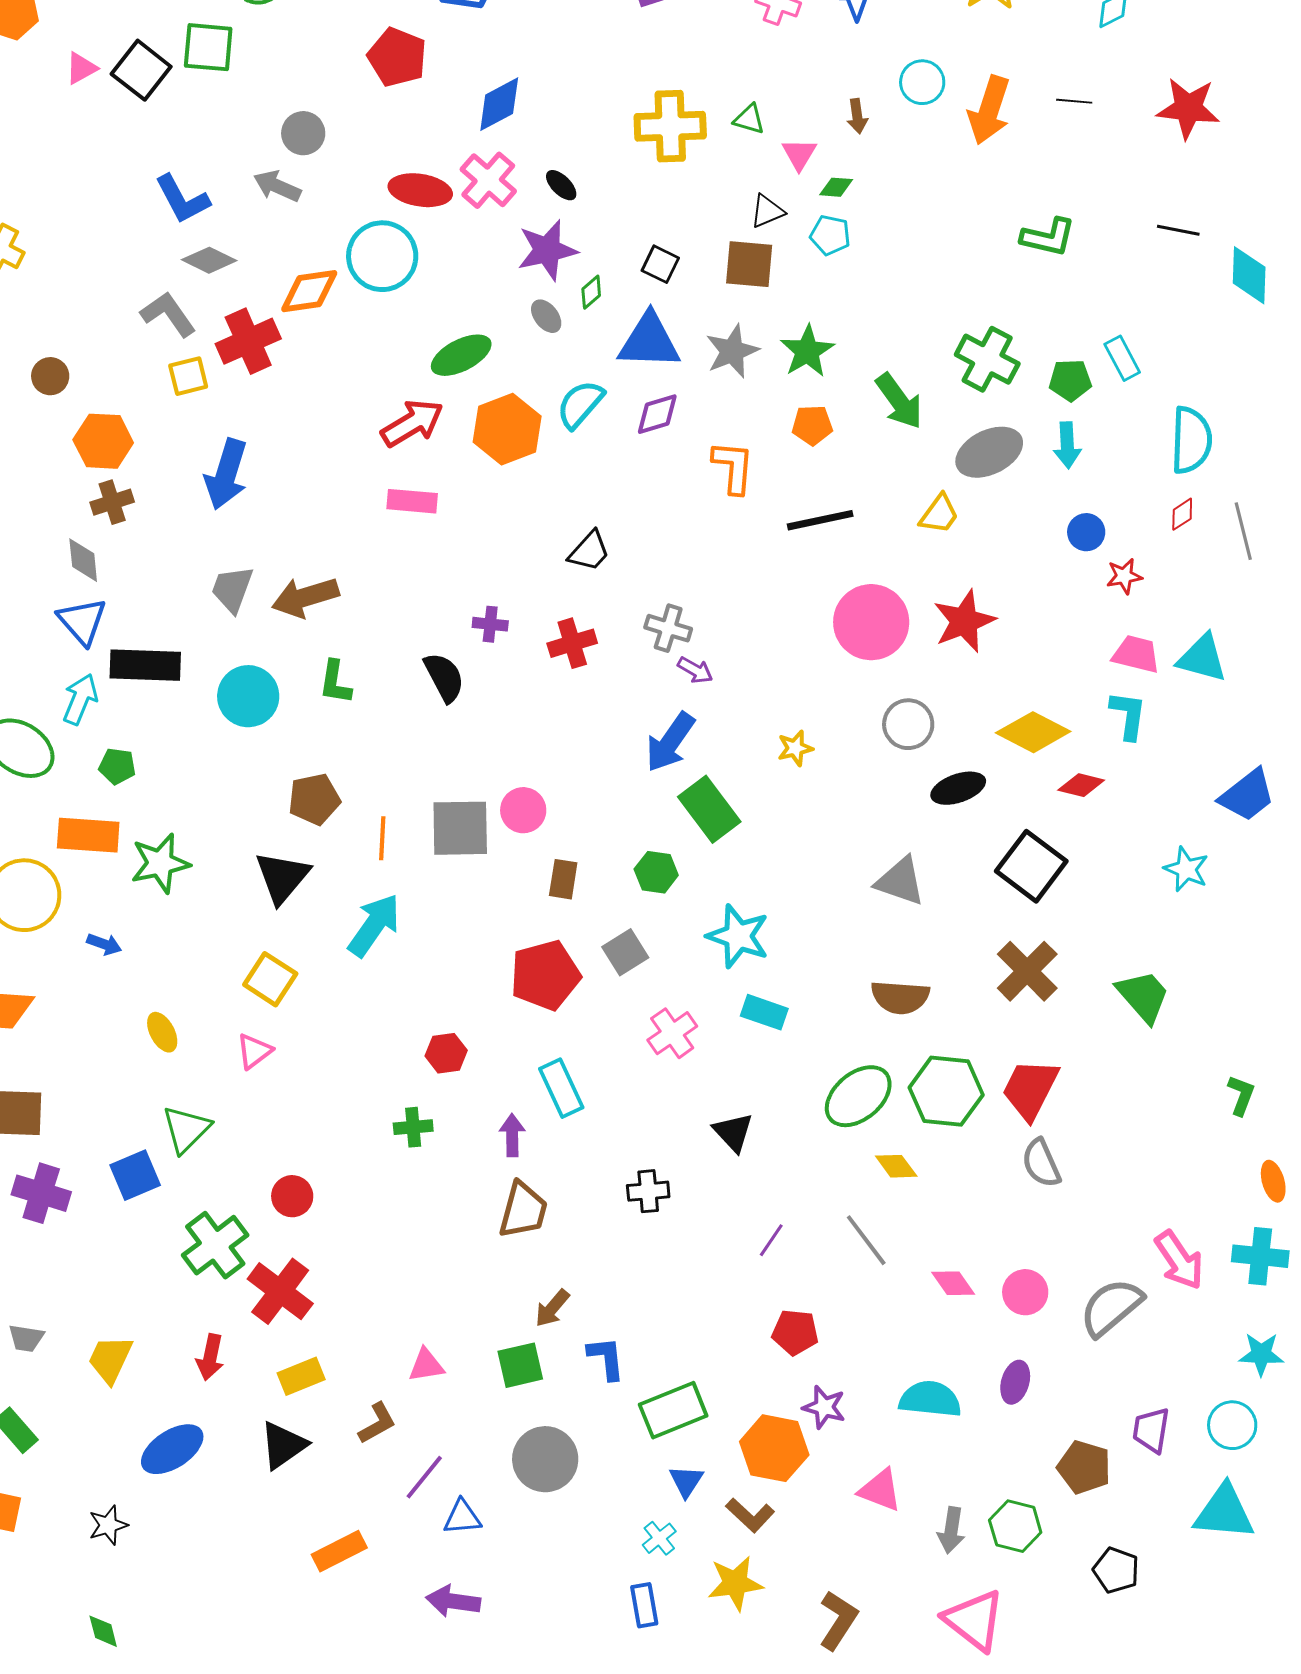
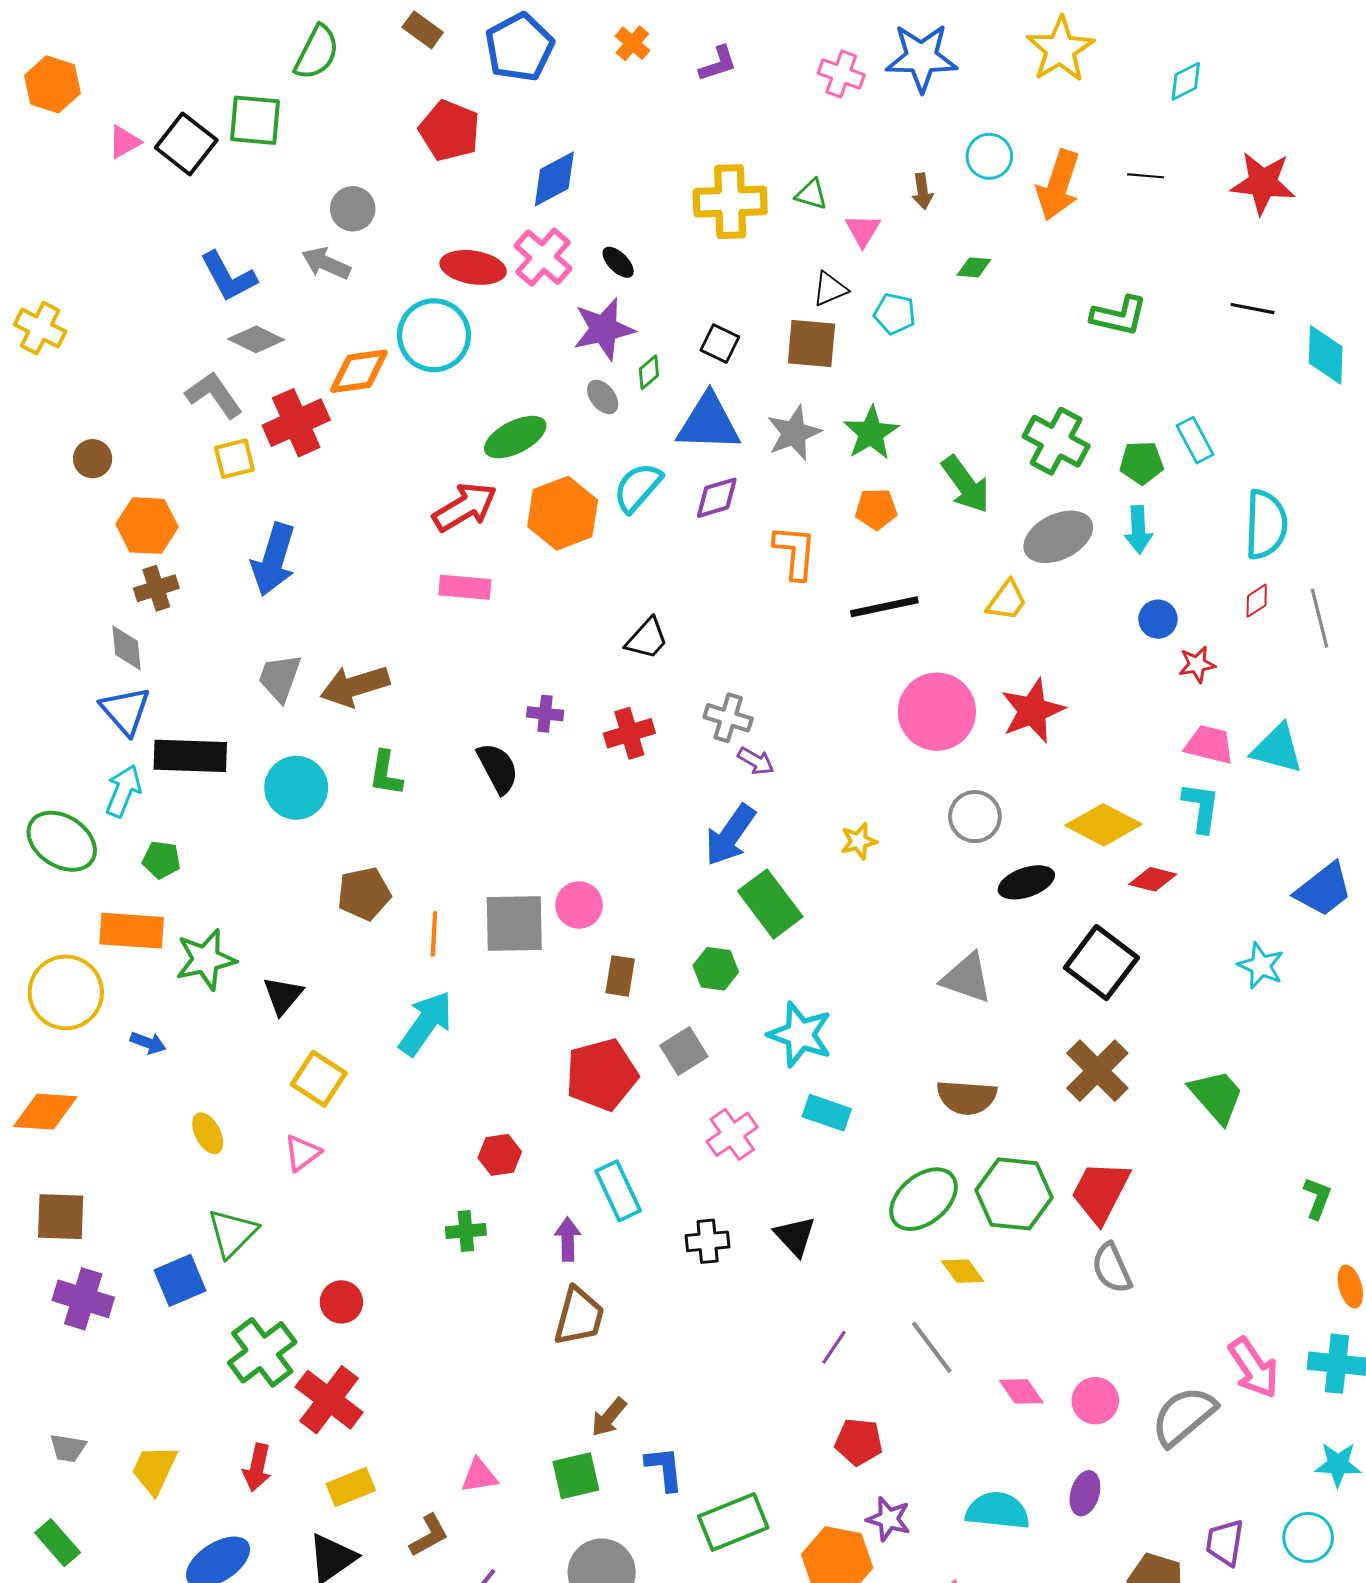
green diamond: (836, 187) -> (974, 267), moved
black triangle: (282, 877) -> (283, 995), moved, size x0.7
black cross: (648, 1191) -> (708, 1241), moved

